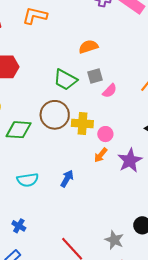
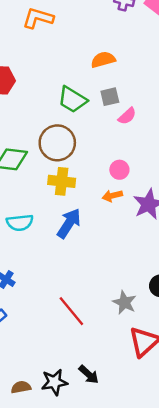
yellow cross: (82, 124) -> (62, 181), moved
orange arrow: (101, 155) -> (112, 196), turned 35
blue arrow: (67, 179) -> (69, 223), size x1.4

